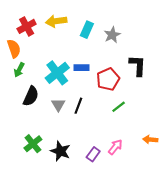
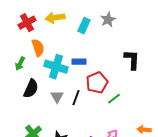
gray star: (112, 35) -> (108, 20), moved
orange semicircle: (14, 49) -> (38, 48), moved
cyan cross: (57, 73) -> (56, 67), turned -35
red pentagon: (108, 79) -> (97, 83), moved

